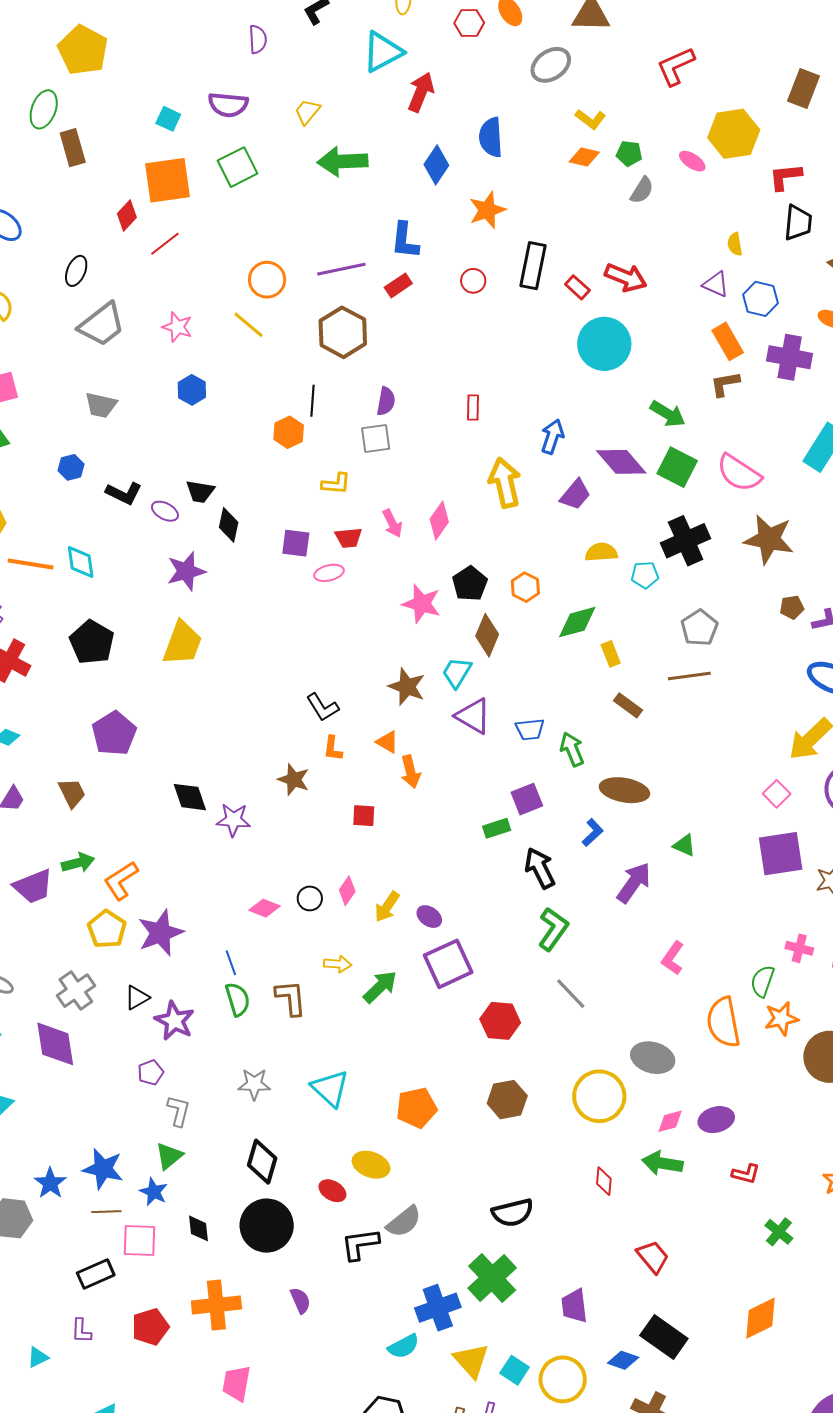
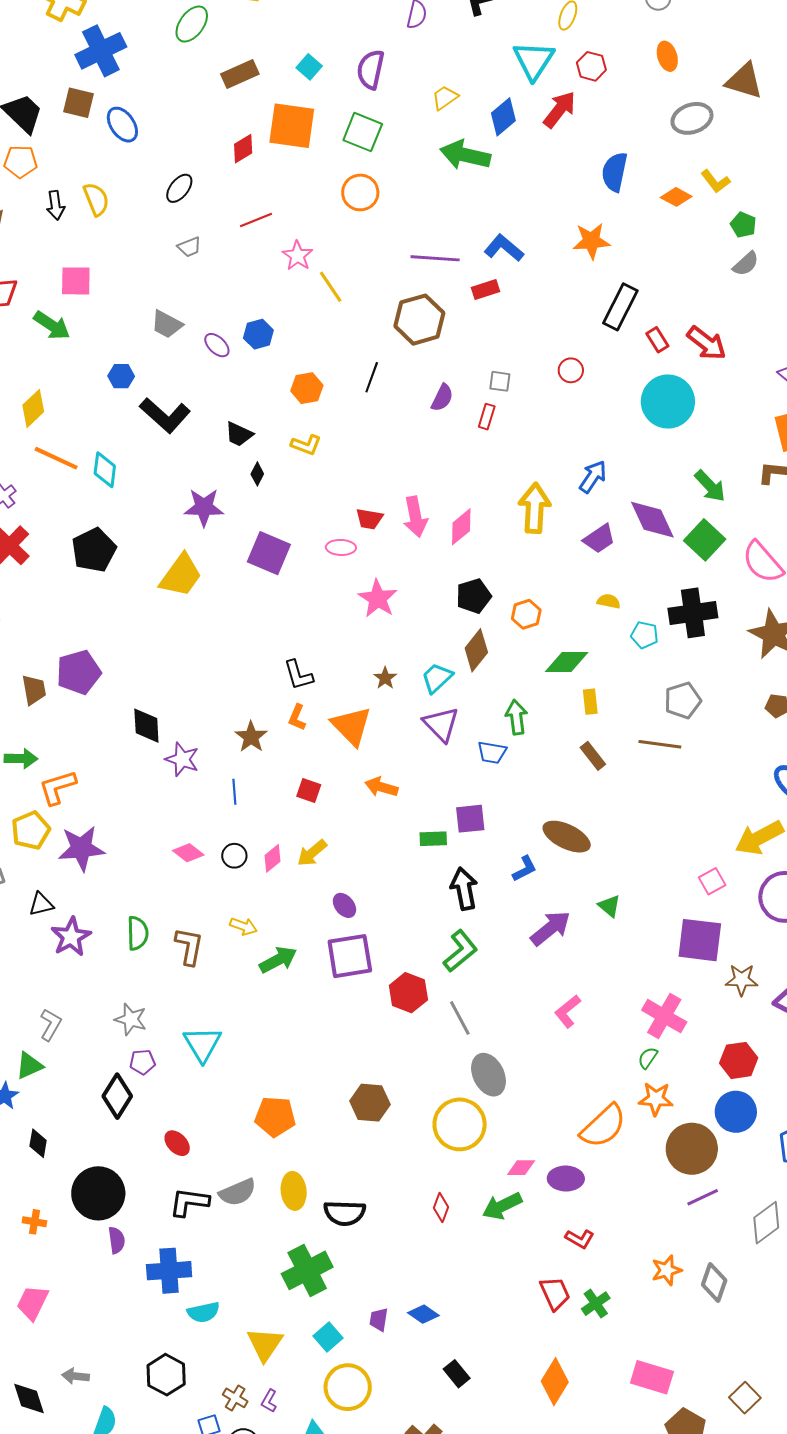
red hexagon: (469, 23) -> (591, 66), moved
cyan triangle: (383, 52) -> (534, 60), turned -45
purple semicircle: (228, 105) -> (371, 69), turned 81
brown rectangle: (73, 148) -> (240, 74), moved, turned 66
orange diamond: (584, 157) -> (676, 197), moved
blue diamond: (436, 165) -> (503, 117), moved
green square: (238, 167) -> (363, 132), turned 33
blue L-shape: (405, 241) -> (504, 248), turned 108
red line: (165, 244) -> (256, 220), moved
orange circle: (267, 280) -> (360, 192), moved
red circle: (473, 281) -> (571, 370), moved
gray trapezoid: (102, 325) -> (189, 247), size x0.5
pink star: (177, 327) -> (297, 256), moved
red rectangle: (473, 407) -> (487, 417), moved
orange hexagon: (289, 432) -> (307, 388), moved
gray square: (376, 438) -> (500, 381), moved, size x0.7
yellow L-shape: (336, 484) -> (306, 445), moved
black L-shape: (124, 493) -> (165, 415), size x1.4
purple ellipse: (165, 511) -> (217, 345), moved
pink arrow: (392, 523) -> (415, 517), size x1.4
black diamond: (229, 525) -> (257, 474), size x0.7
purple square: (296, 543) -> (269, 553), moved, size x1.4
yellow semicircle: (601, 552) -> (609, 601), size x0.7
pink star: (422, 604) -> (378, 599), moved
brown star: (407, 687) -> (385, 678), size x0.6
purple pentagon: (114, 733) -> (79, 672), moved
orange triangle: (387, 742) -> (351, 726), size x1.8
green arrow: (572, 749) -> (516, 717), moved
orange arrow: (411, 772) -> (381, 787), moved, turned 104
yellow arrow: (387, 907) -> (312, 853), moved
pink cross: (799, 948) -> (664, 1016), moved, size x1.6
blue line: (231, 963) -> (234, 792), moved
green semicircle: (762, 981) -> (648, 1058), size x0.7
red hexagon: (500, 1021) -> (408, 993), moved
orange semicircle: (723, 1022) -> (603, 1126), moved, turned -138
gray ellipse: (653, 1058) -> (489, 1075), moved, turned 33
purple pentagon: (151, 1072) -> (143, 1062), moved
orange pentagon: (417, 1108) -> (275, 1117), moved
green arrow: (662, 1163) -> (502, 1206), turned -51
yellow ellipse: (371, 1165) -> (294, 1191), moved, turned 48
black circle: (267, 1226) -> (98, 1193), moved
red trapezoid: (653, 1257) -> (555, 1293), moved
orange cross: (216, 1305) -> (34, 1222), size x0.5
purple trapezoid: (574, 1306) -> (379, 1319), size x0.7
blue cross: (438, 1308) -> (169, 1271), moved
orange diamond: (761, 1318) -> (555, 1382), turned -48
black rectangle: (664, 1337) -> (457, 1374), size x0.6
blue diamond: (623, 1360) -> (423, 1314), moved
cyan square: (515, 1370) -> (328, 1337), moved

